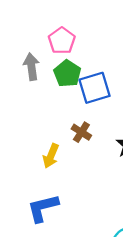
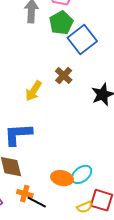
blue square: (95, 88) -> (82, 40), turned -32

